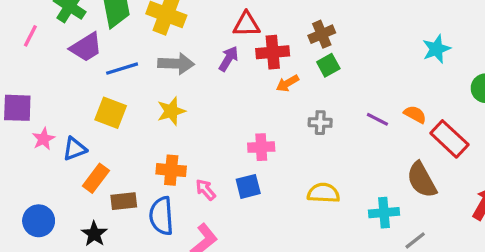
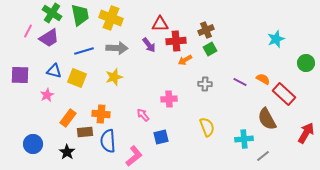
purple trapezoid: (86, 47) -> (49, 38), moved
purple arrow: (228, 59) -> (149, 45), turned 112
pink star: (44, 139) -> (47, 95), moved
blue triangle: (75, 149) -> (54, 71), moved, turned 35
orange cross: (171, 170) -> (101, 114), moved
blue square: (248, 186) -> (161, 137), moved
pink arrow: (206, 190) -> (143, 115), moved
yellow semicircle: (323, 193) -> (207, 127), turned 66

